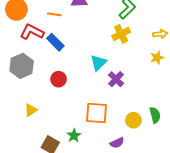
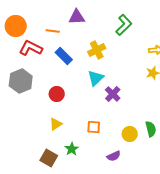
yellow cross: (121, 34) -> (97, 50), moved
blue rectangle: (55, 42) -> (64, 56), moved
yellow triangle: (31, 110) -> (56, 124), moved
orange square: (96, 113) -> (94, 127), size x0.6

